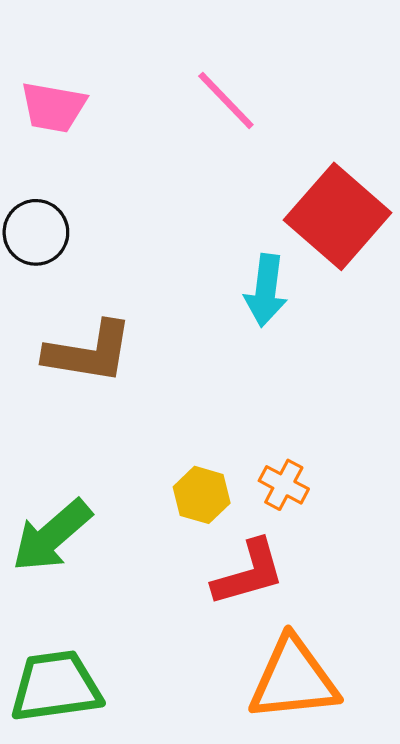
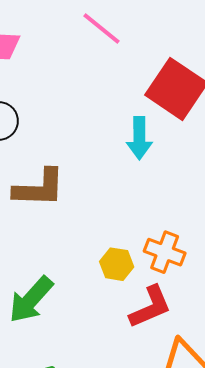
orange cross: (284, 485) -> (165, 252), size x1.4

